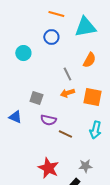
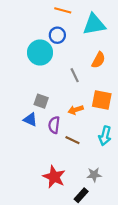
cyan circle: (23, 53) -> (40, 53), moved, size x1.5
orange arrow: (67, 93) -> (76, 110), moved
blue triangle: (15, 117) -> (30, 120), moved
purple semicircle: (48, 120) -> (54, 125), turned 84

